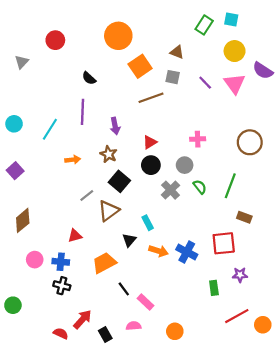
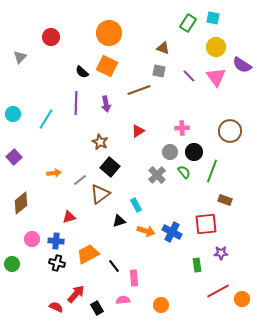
orange square: (140, 66) -> (107, 66), moved, turned -30
purple arrow: (115, 126) -> (106, 104), moved
orange arrow: (73, 160) -> (54, 173), moved
black circle: (151, 165) -> (194, 152), moved
black triangle: (129, 240) -> (119, 221), turned 32
orange trapezoid: (104, 263) -> (88, 254), moved
pink rectangle: (145, 302) -> (134, 278), turned 42
green circle: (13, 305) -> (12, 264), moved

